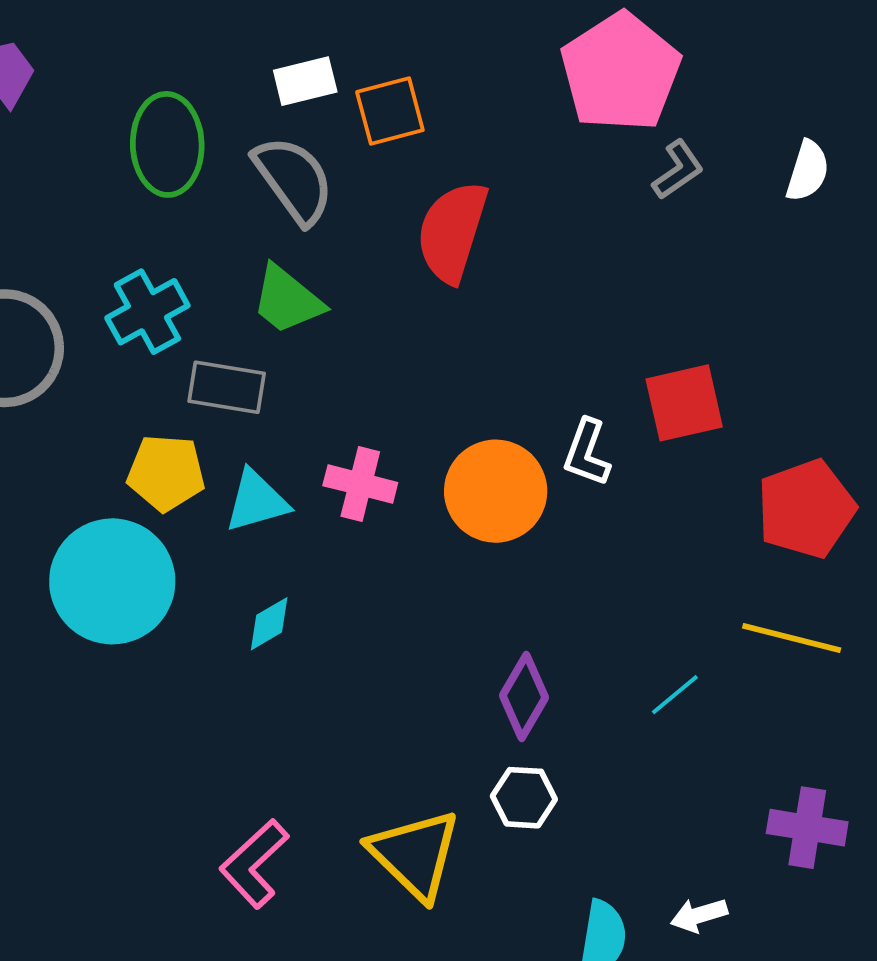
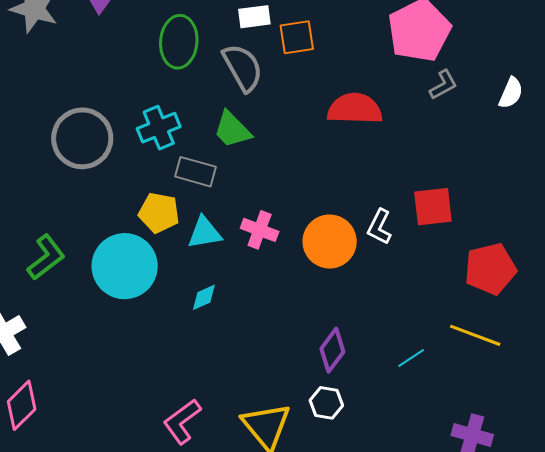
red semicircle: (452, 232) -> (355, 109), moved, turned 68

